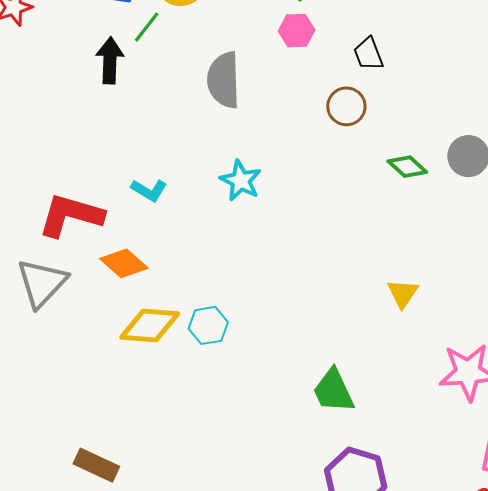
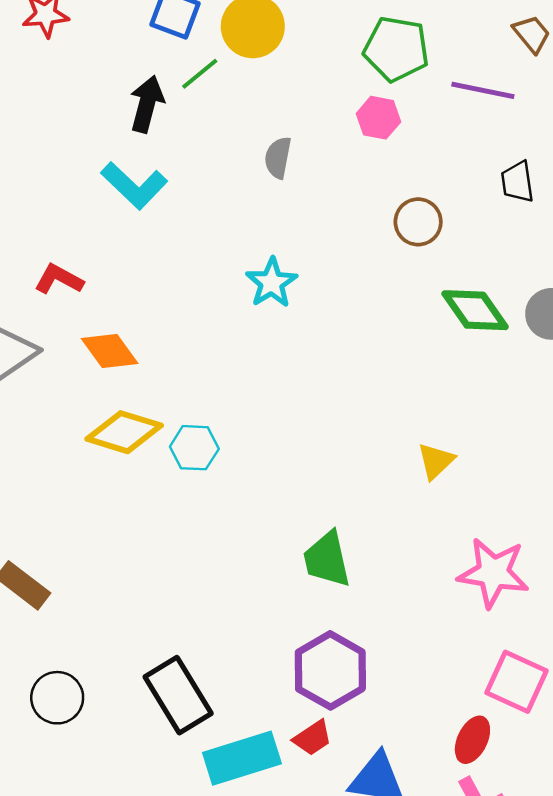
black trapezoid: (368, 54) -> (517, 182), moved
gray semicircle: (224, 80) -> (278, 158), size x0.6
green diamond: (407, 167) -> (475, 310), size x1.4
cyan L-shape: (149, 190) -> (134, 185), moved, size x1.5
red L-shape: (71, 215) -> (59, 279), size x0.6

